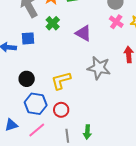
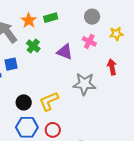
pink cross: (116, 22) -> (89, 41), moved
black circle: (27, 79) -> (24, 102), moved

